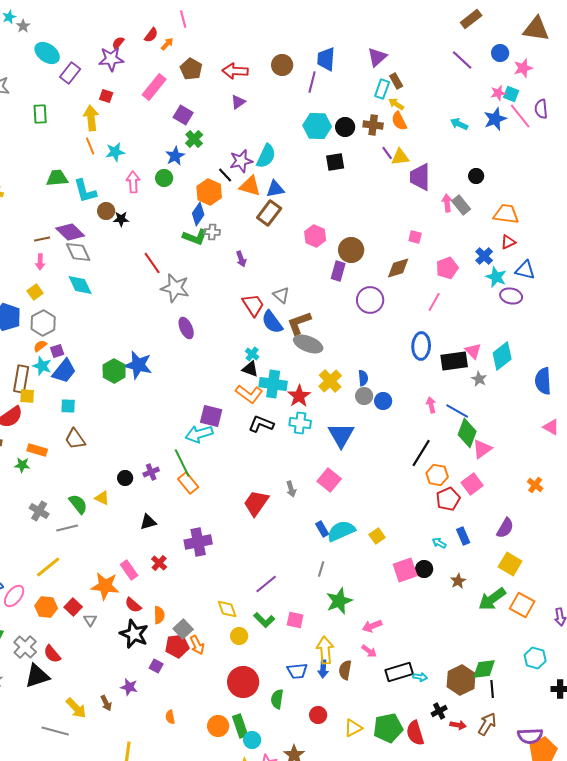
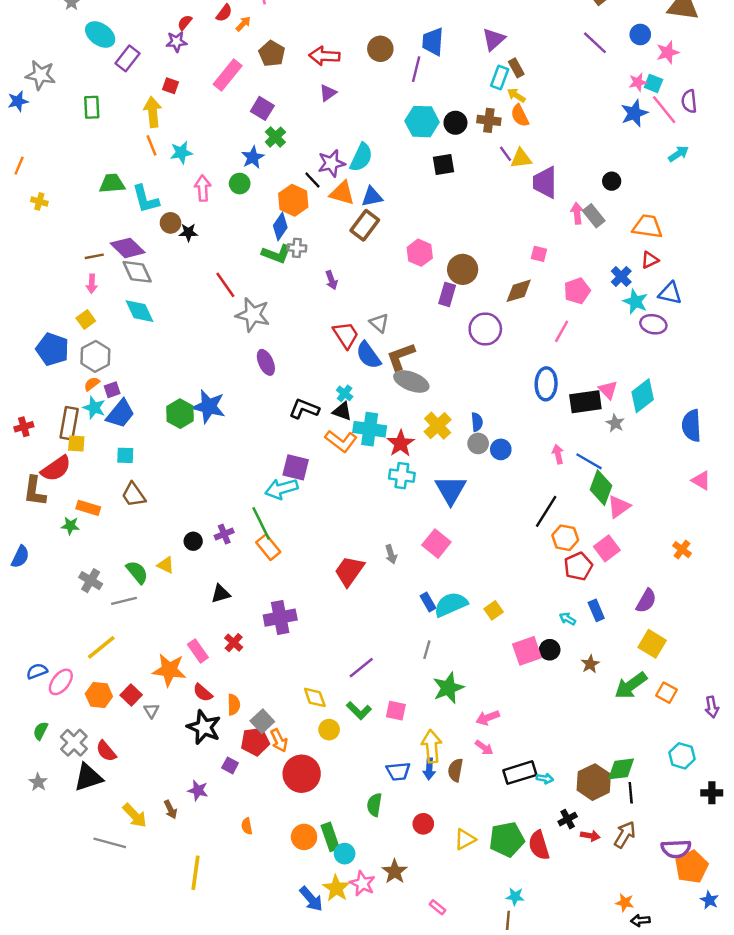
purple star: (111, 59) -> (176, 42), size x0.7
cyan arrow: (459, 124) -> (678, 154), moved, turned 120
black L-shape: (261, 424) -> (304, 409), moved
orange square: (522, 605) -> (666, 693), size x0.7
red circle: (243, 682) -> (302, 774), moved

